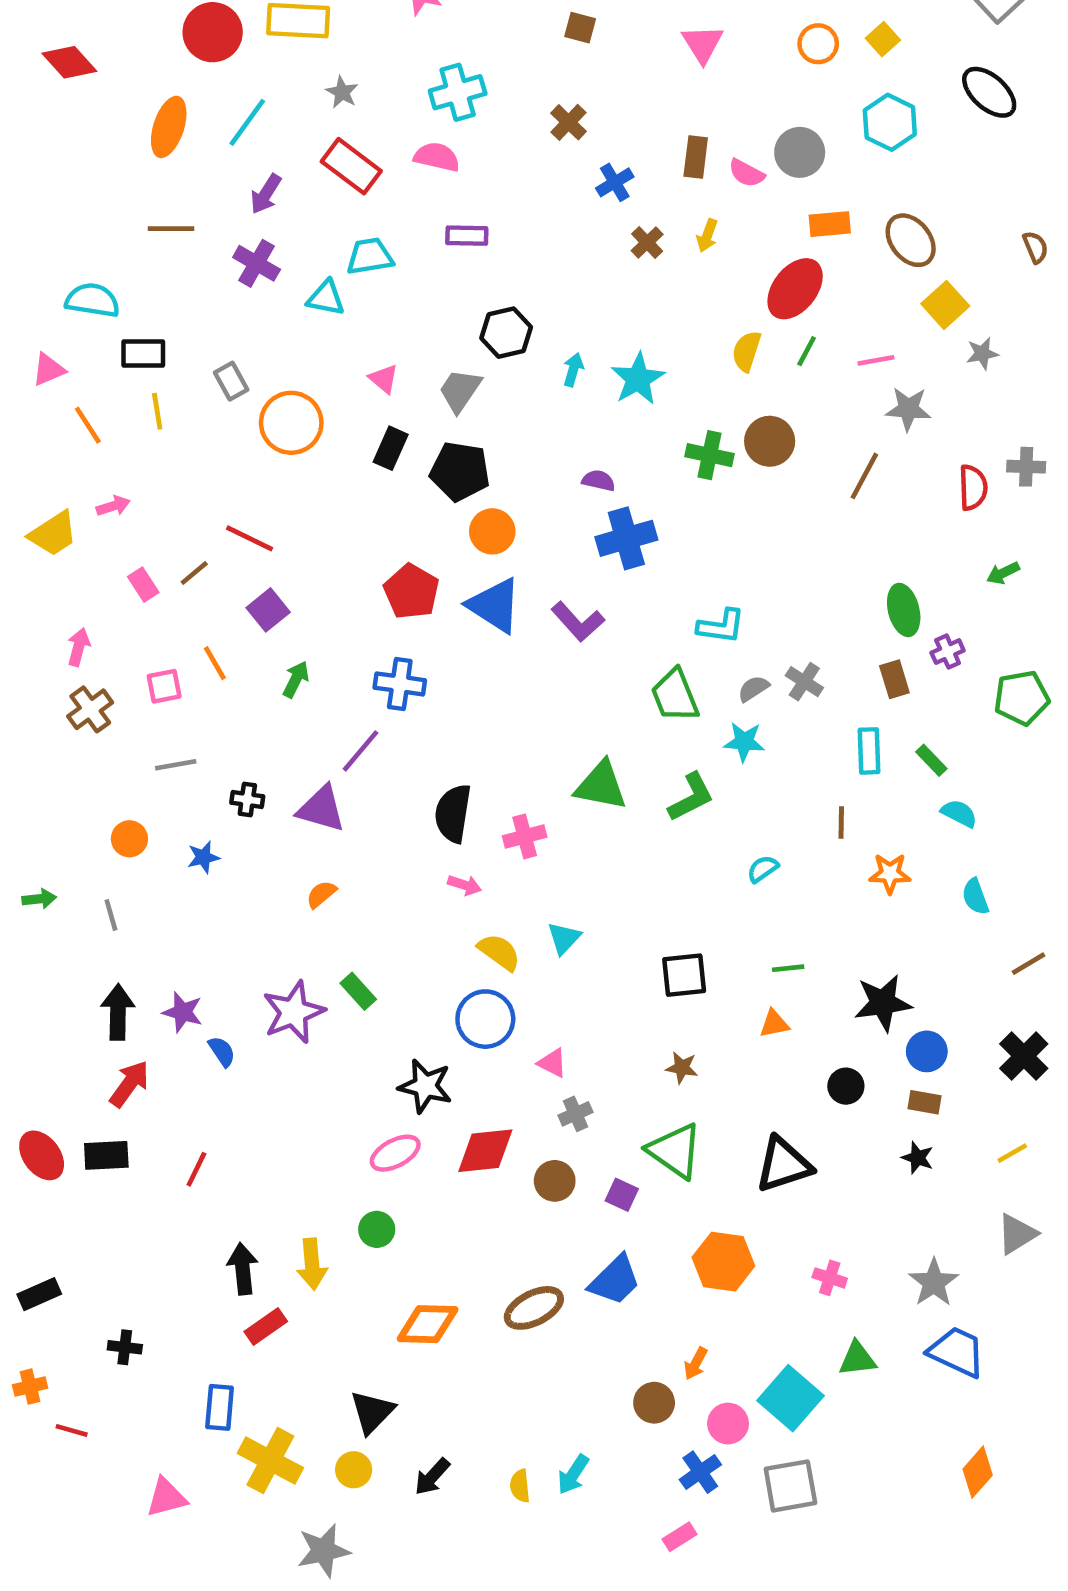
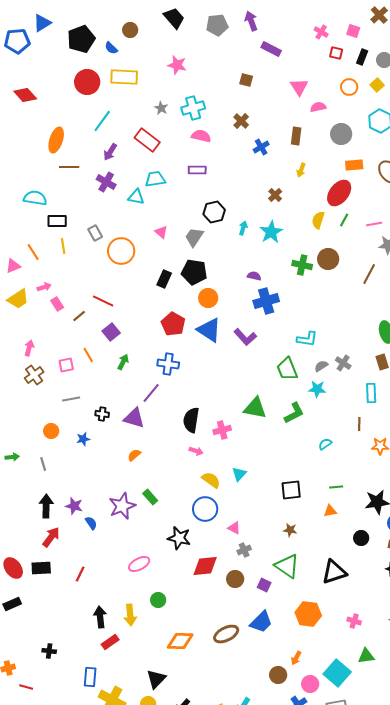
gray star: (342, 92) -> (161, 108), moved
orange ellipse: (169, 127) -> (56, 140), moved
pink semicircle: (437, 157) -> (201, 136), moved
pink semicircle: (747, 173) -> (318, 107), moved, turned 140
brown cross: (647, 242) -> (275, 195), moved
pink triangle: (49, 370) -> (13, 266), moved
black rectangle: (391, 448) -> (164, 279), moved
pink rectangle: (143, 585) -> (57, 304), moved
pink ellipse: (395, 1153) -> (139, 564), moved
black rectangle: (39, 1294) -> (12, 604), moved

